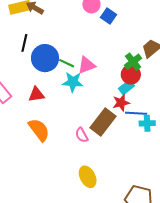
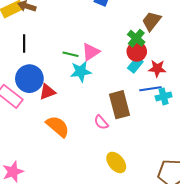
blue circle: (45, 58) -> (29, 79), moved
red star: (121, 103) -> (157, 68), moved, turned 30
brown rectangle: (103, 122) -> (120, 105), turned -40

